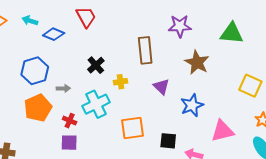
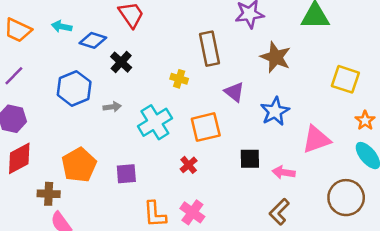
black cross: (96, 65) -> (121, 62), moved
yellow cross: (120, 82) -> (179, 79), moved, turned 32
orange pentagon: (38, 108) -> (79, 165), moved
red cross: (70, 121) -> (189, 165), moved, turned 32
orange square: (132, 128) -> (206, 127), moved

